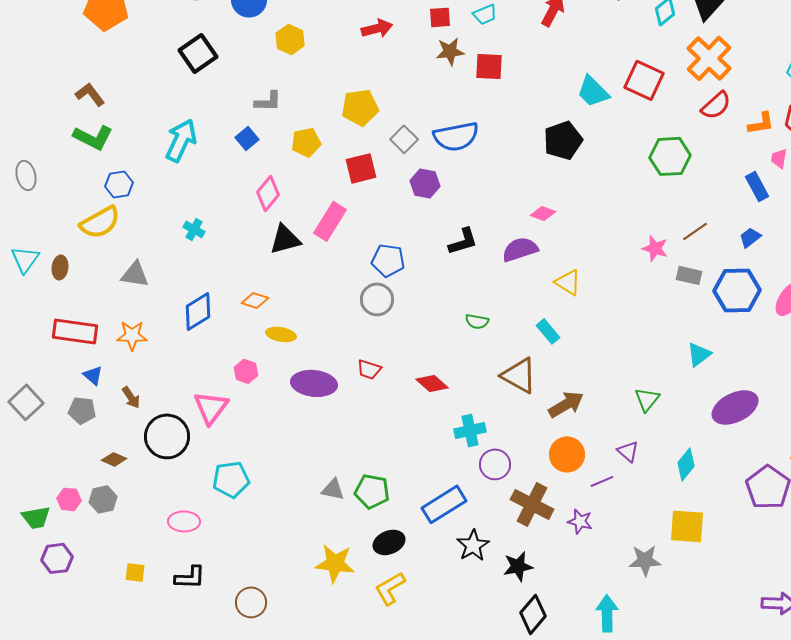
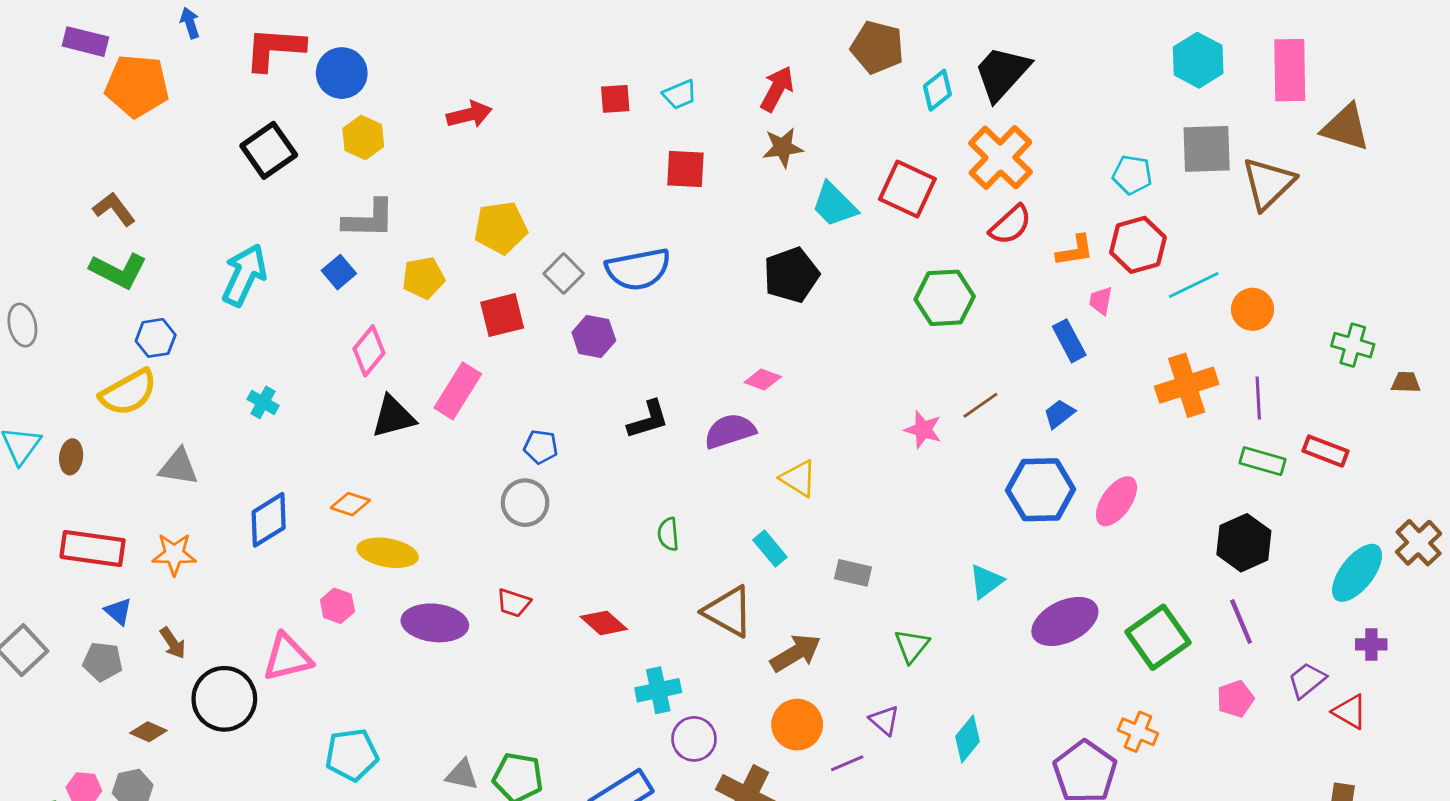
red arrow: (377, 28) -> (469, 115), moved
yellow hexagon: (290, 39) -> (363, 137), moved
brown star: (450, 51) -> (783, 147), moved
gray L-shape: (268, 101) -> (369, 219), size x1.4
blue pentagon: (388, 260) -> (541, 447), size x0.7
gray rectangle: (689, 275) -> (853, 573), moved
green semicircle: (477, 321) -> (668, 534), turned 75
yellow ellipse: (281, 334) -> (388, 553), size x1.4
pink triangle: (211, 407) -> (287, 657), turned 39
purple ellipse: (735, 407) -> (1065, 621), moved
cyan pentagon: (231, 479) -> (352, 755), moved

